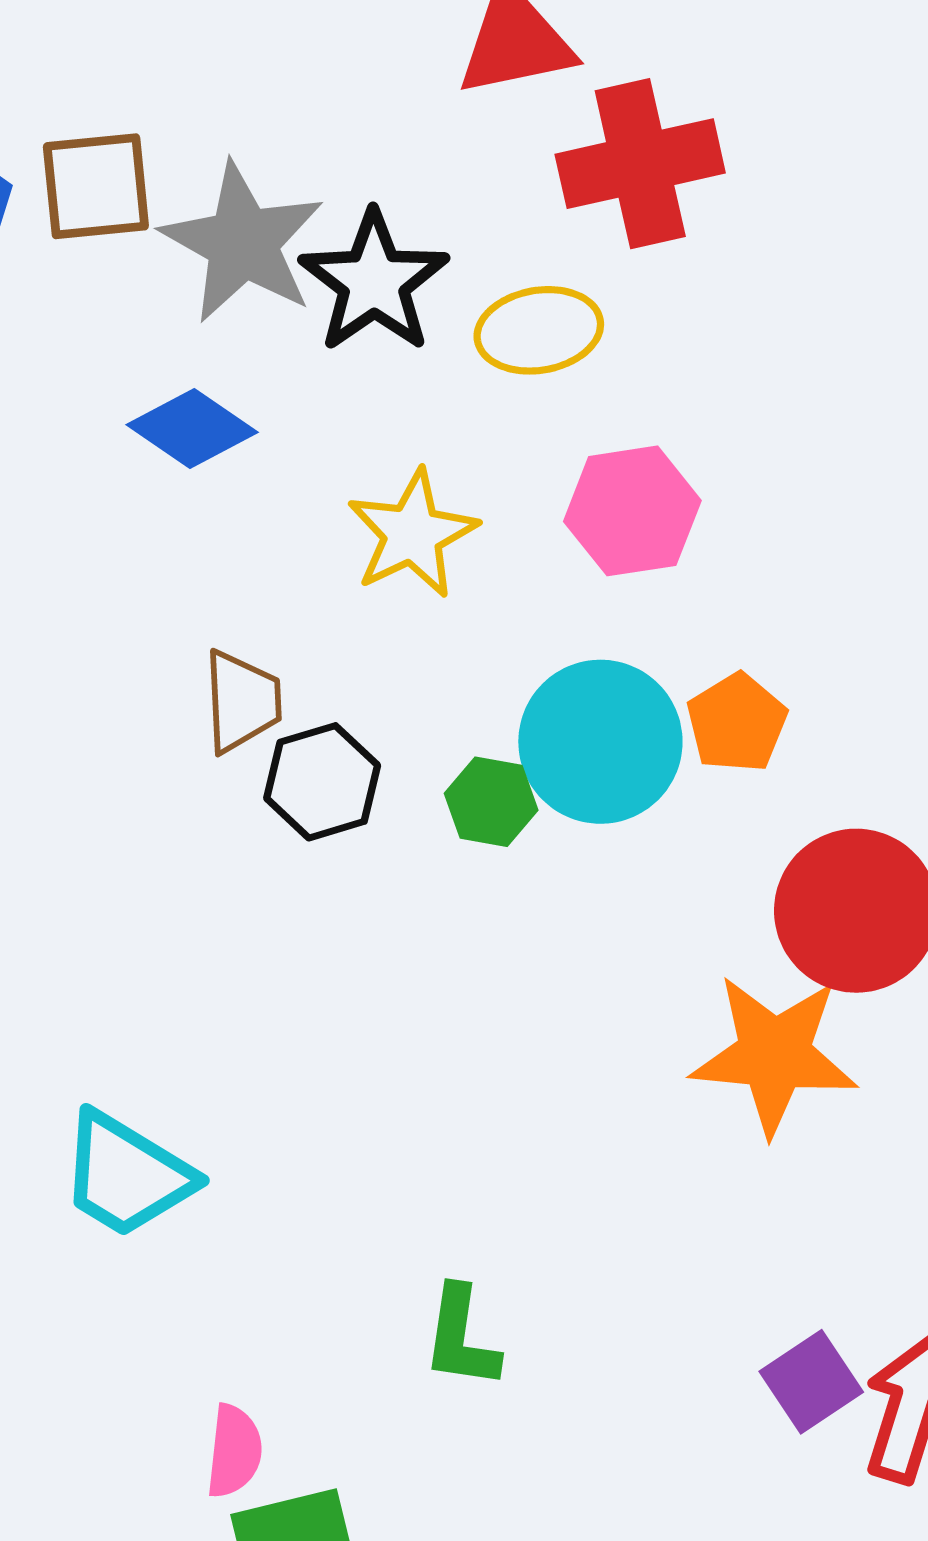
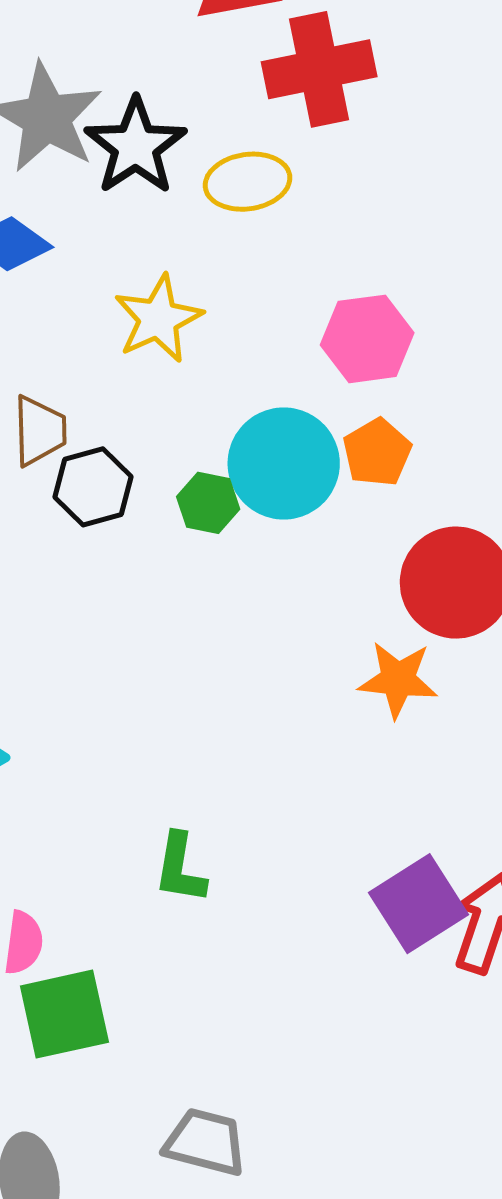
pink hexagon: (632, 511) -> (367, 339), moved
orange star: (774, 1054) -> (398, 680), size x0.7
purple square: (811, 1382) -> (418, 904), size x1.4

